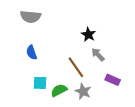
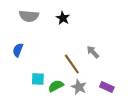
black star: (88, 35) -> (63, 18), moved
blue semicircle: (32, 52) -> (18, 50), moved, turned 40
purple rectangle: (113, 80) -> (107, 87), moved

